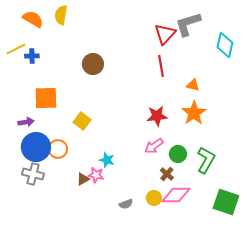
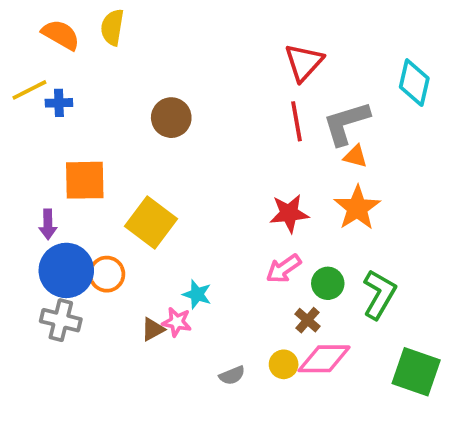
gray L-shape: (188, 24) -> (346, 123), moved
yellow square: (82, 121) -> (151, 223), size x1.5
purple arrow: (26, 122) -> (48, 224), turned 98

